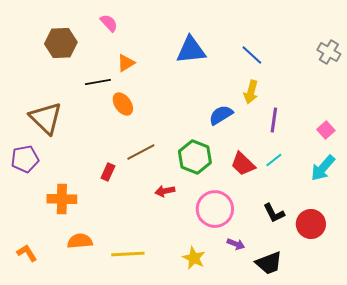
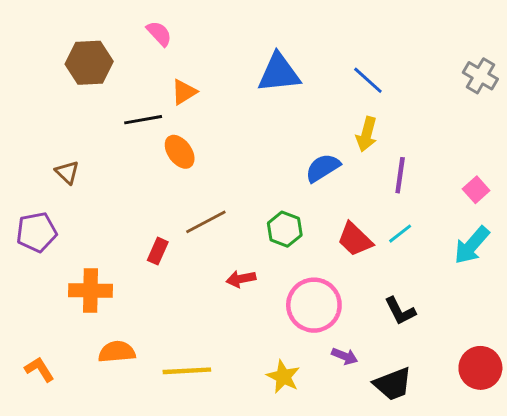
brown triangle: (46, 118) -> (67, 172), size x0.5
green hexagon: (195, 157) -> (285, 229), size x0.7
red circle: (311, 224) -> (480, 368), moved

